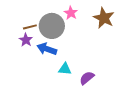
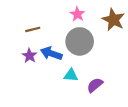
gray circle: (52, 26) -> (80, 41), moved
purple star: (26, 40) -> (29, 56), moved

